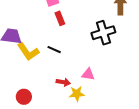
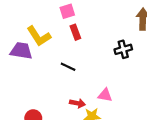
black cross: (103, 33) -> (123, 49), size x0.7
yellow L-shape: (28, 52) -> (39, 36), moved

